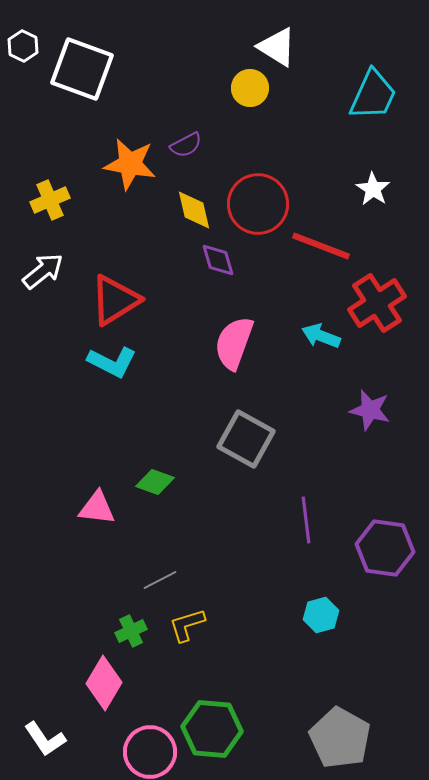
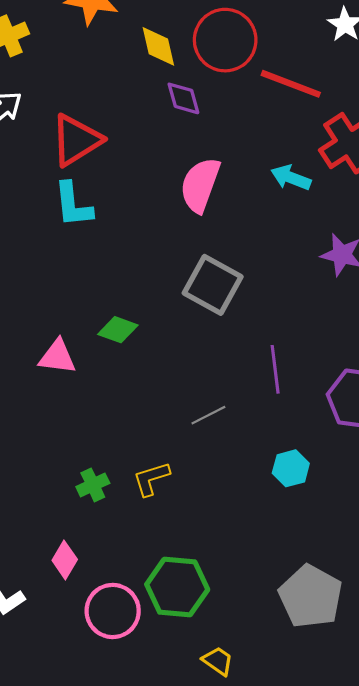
cyan L-shape: (112, 362) -> (73, 205), turned 57
gray line: (160, 580) -> (208, 415), moved
pink diamond: (104, 683) -> (65, 560), moved, size x0.7

